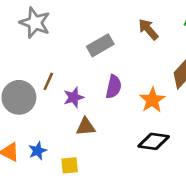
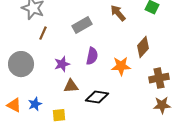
brown line: (48, 81) -> (43, 33), moved
orange star: (152, 100) -> (121, 66), turned 30
black diamond: (154, 141) -> (97, 97), moved

